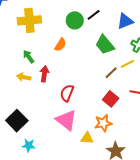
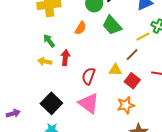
green trapezoid: (105, 45) -> (112, 25), moved
yellow line: (127, 64) -> (143, 37), moved
black square: (17, 121) -> (51, 103), moved
yellow triangle: (87, 138) -> (115, 70), moved

